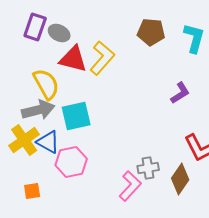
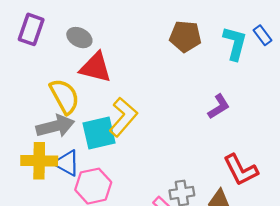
purple rectangle: (35, 27) -> (31, 29), moved
yellow L-shape: (102, 58) -> (123, 117), moved
yellow cross: (24, 140) -> (39, 161), turned 36

